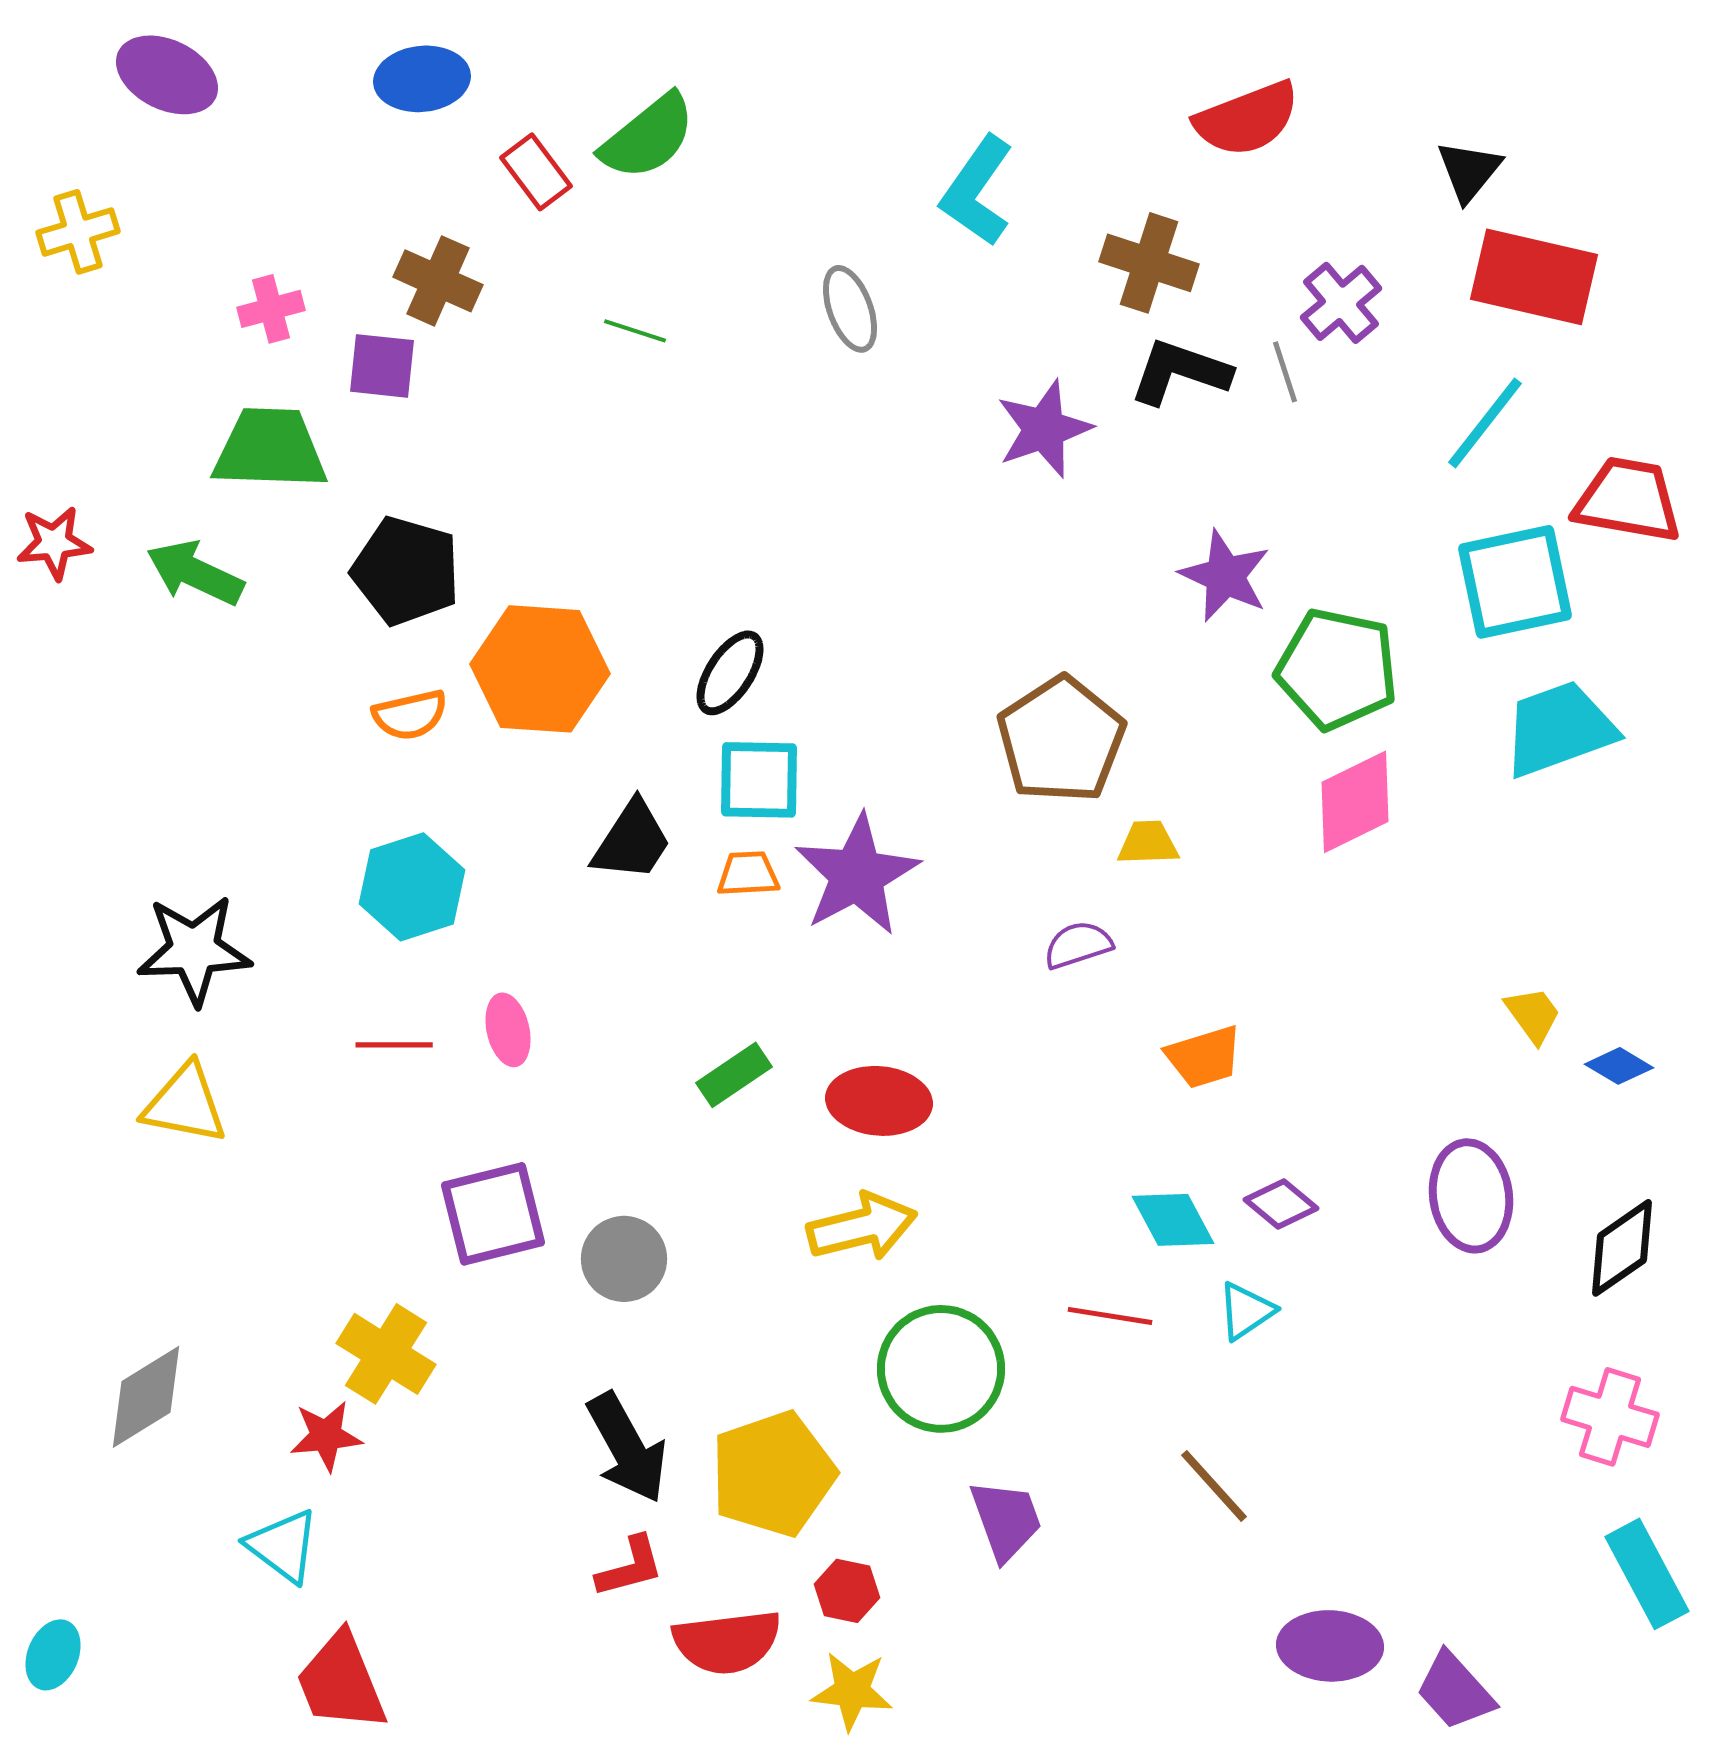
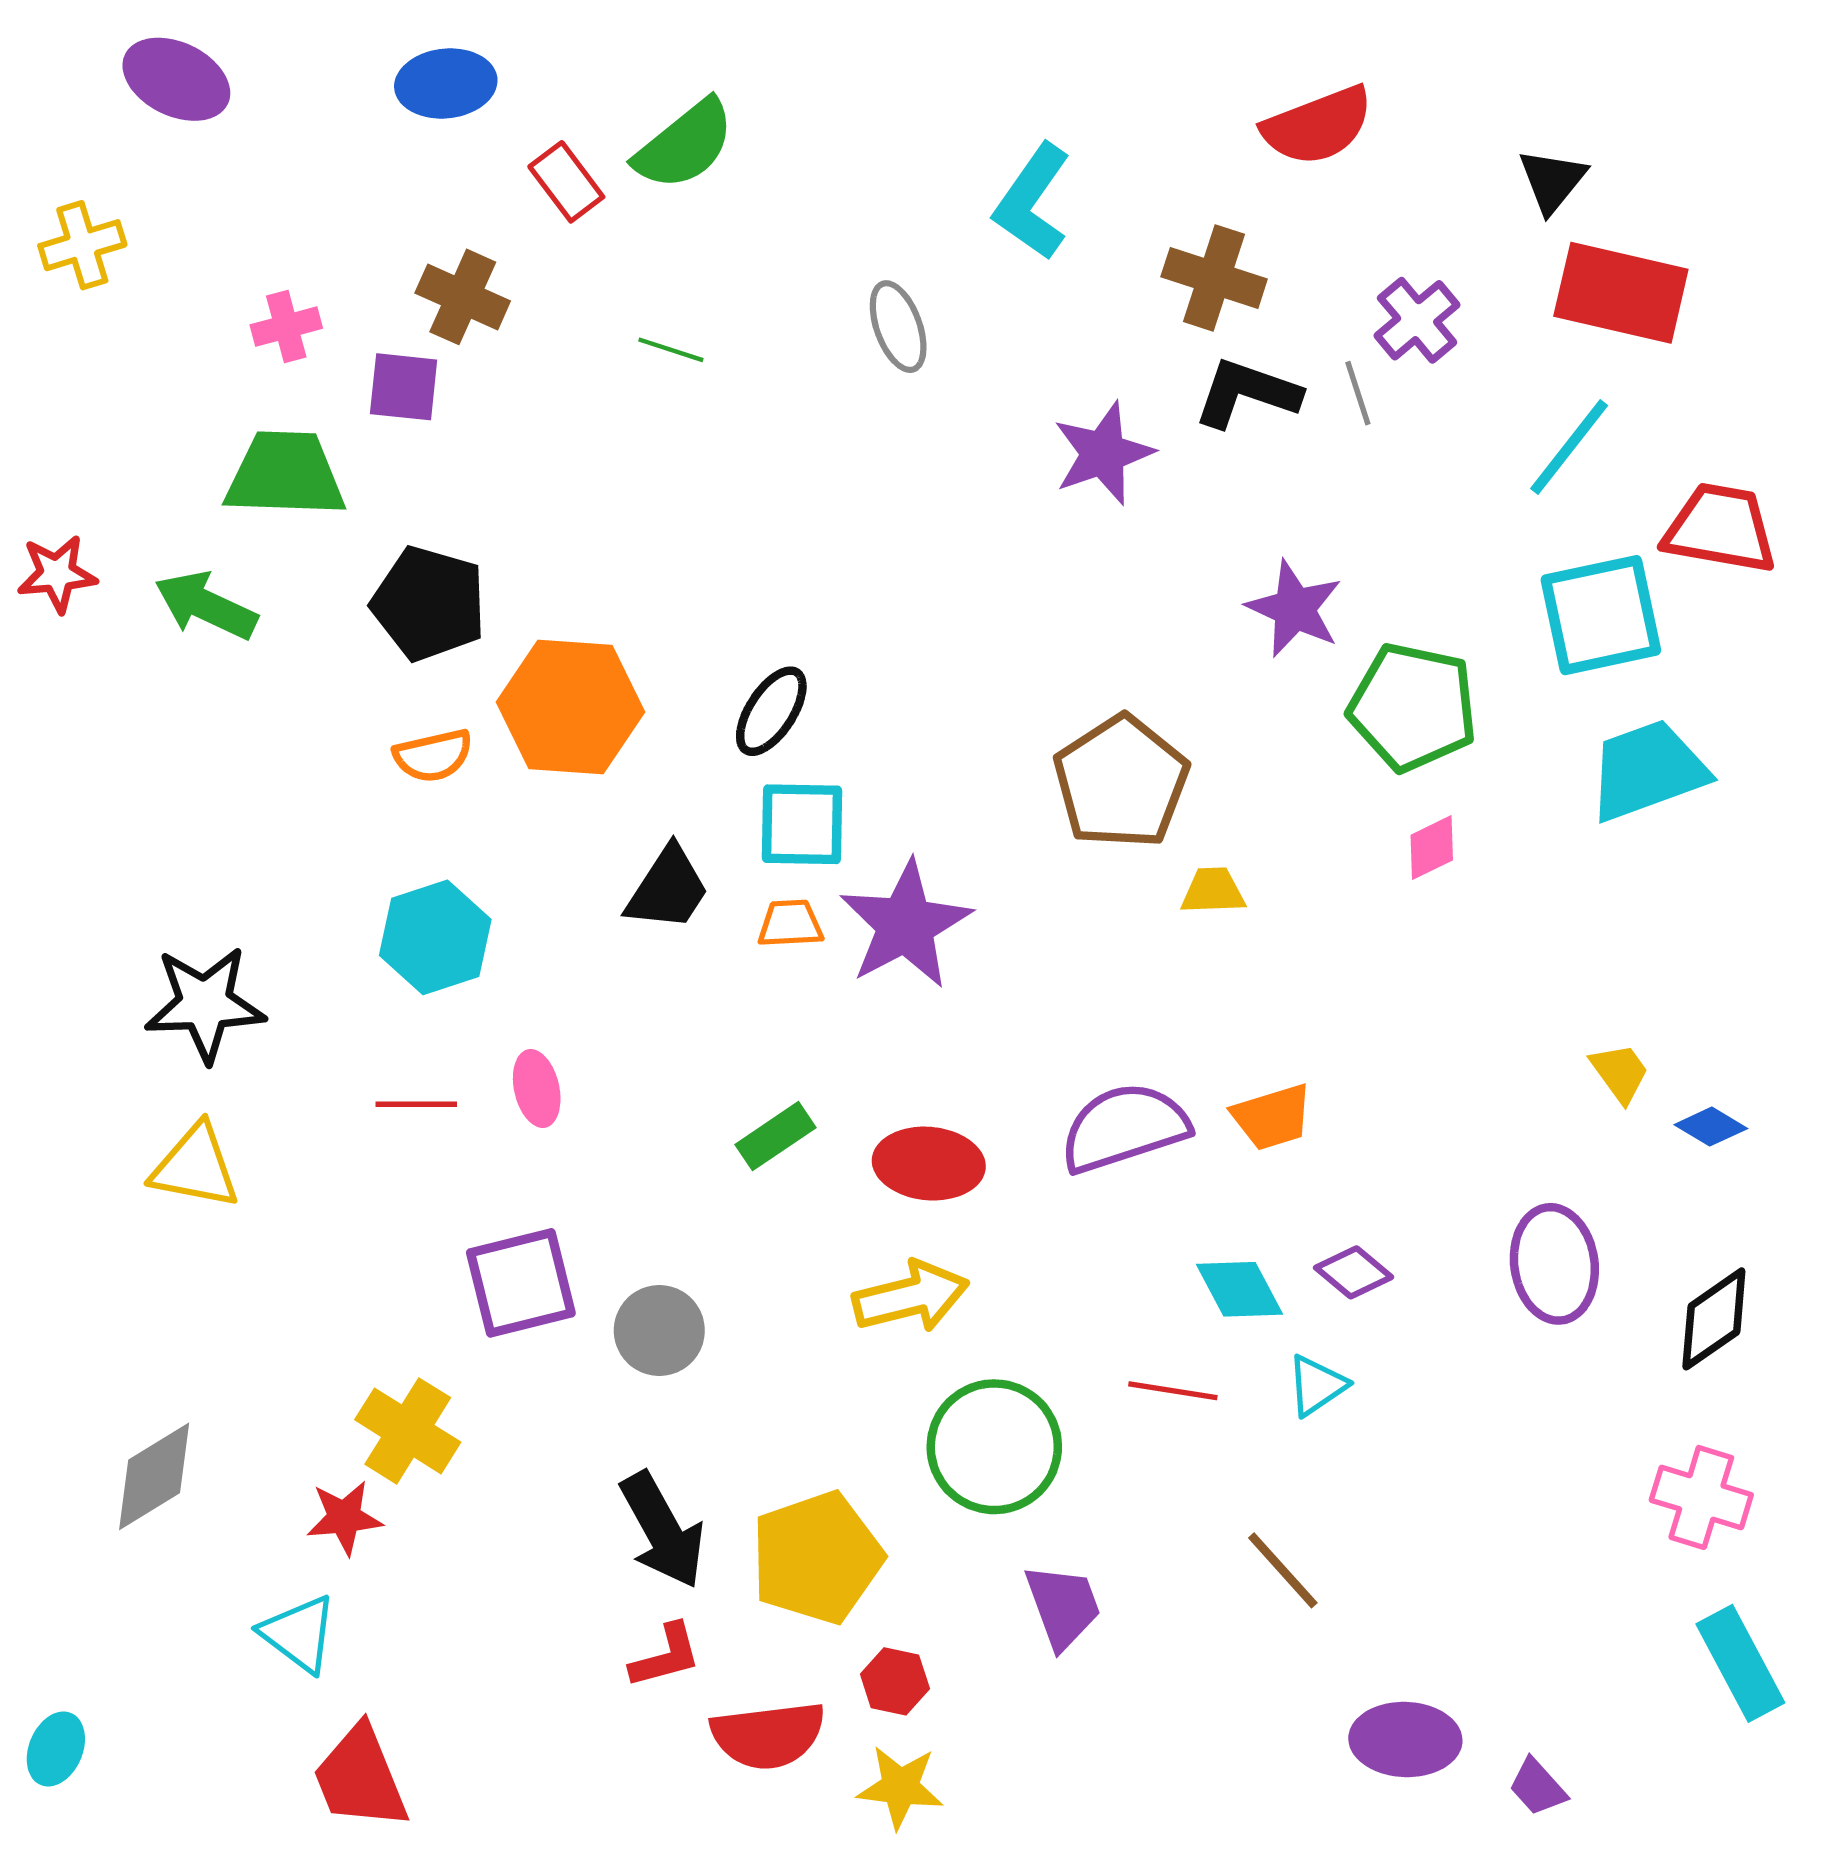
pink diamond: (1355, 802) -> (1432, 848), size x0.6
purple semicircle: (1078, 945) -> (1124, 1128), moved, size x1.8
purple trapezoid: (1455, 1691) -> (1537, 1787), size x0.7

